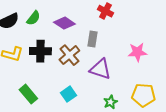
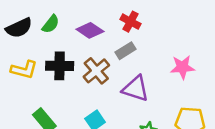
red cross: (105, 11) -> (130, 22), moved
gray rectangle: (92, 39) -> (125, 51), turned 49

